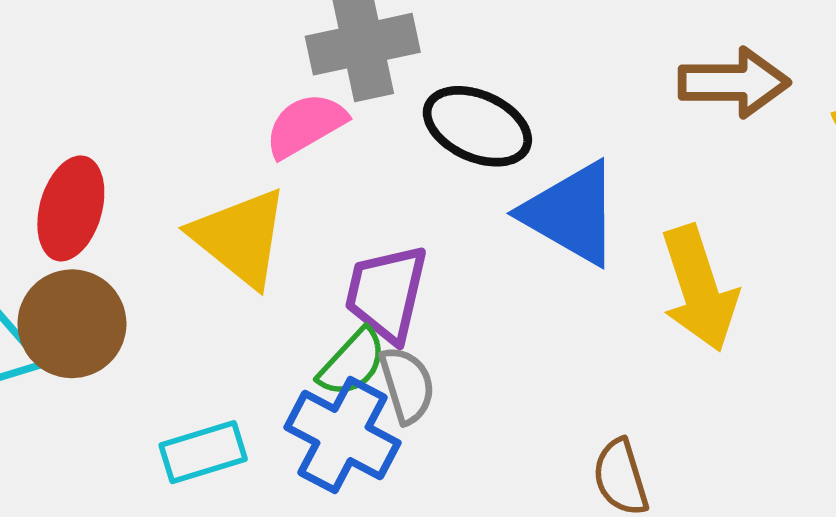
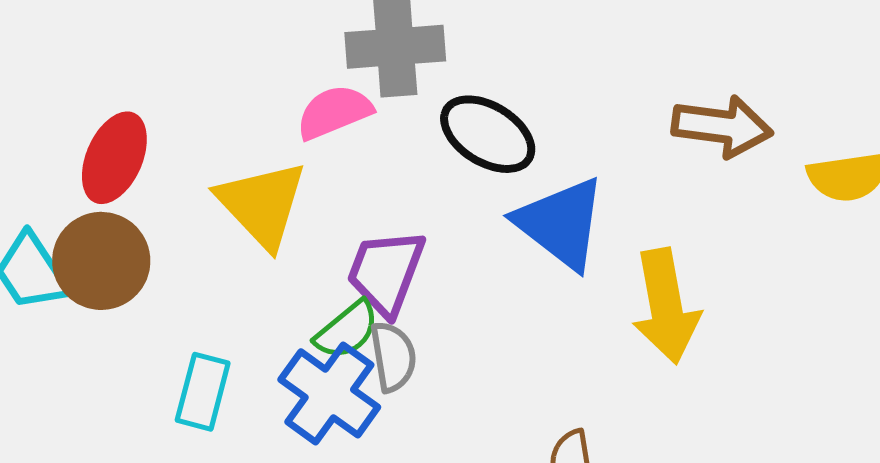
cyan rectangle: (203, 452) -> (203, 392), turned -66

